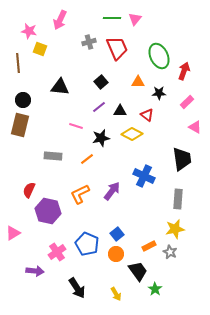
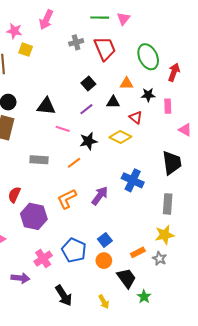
black triangle: (60, 87) -> (46, 106), moved
pink rectangle: (187, 102) -> (168, 106), moved, turned -48
black triangle: (120, 111) -> (113, 102), moved

